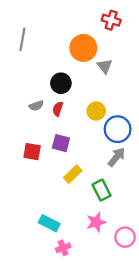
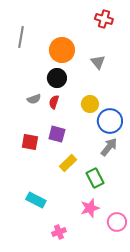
orange circle: (83, 48) -> (62, 50), moved
cyan rectangle: (49, 223) -> (36, 200), moved

